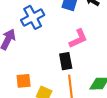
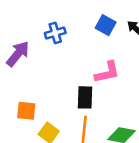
blue cross: (33, 17) -> (55, 33), size x0.7

